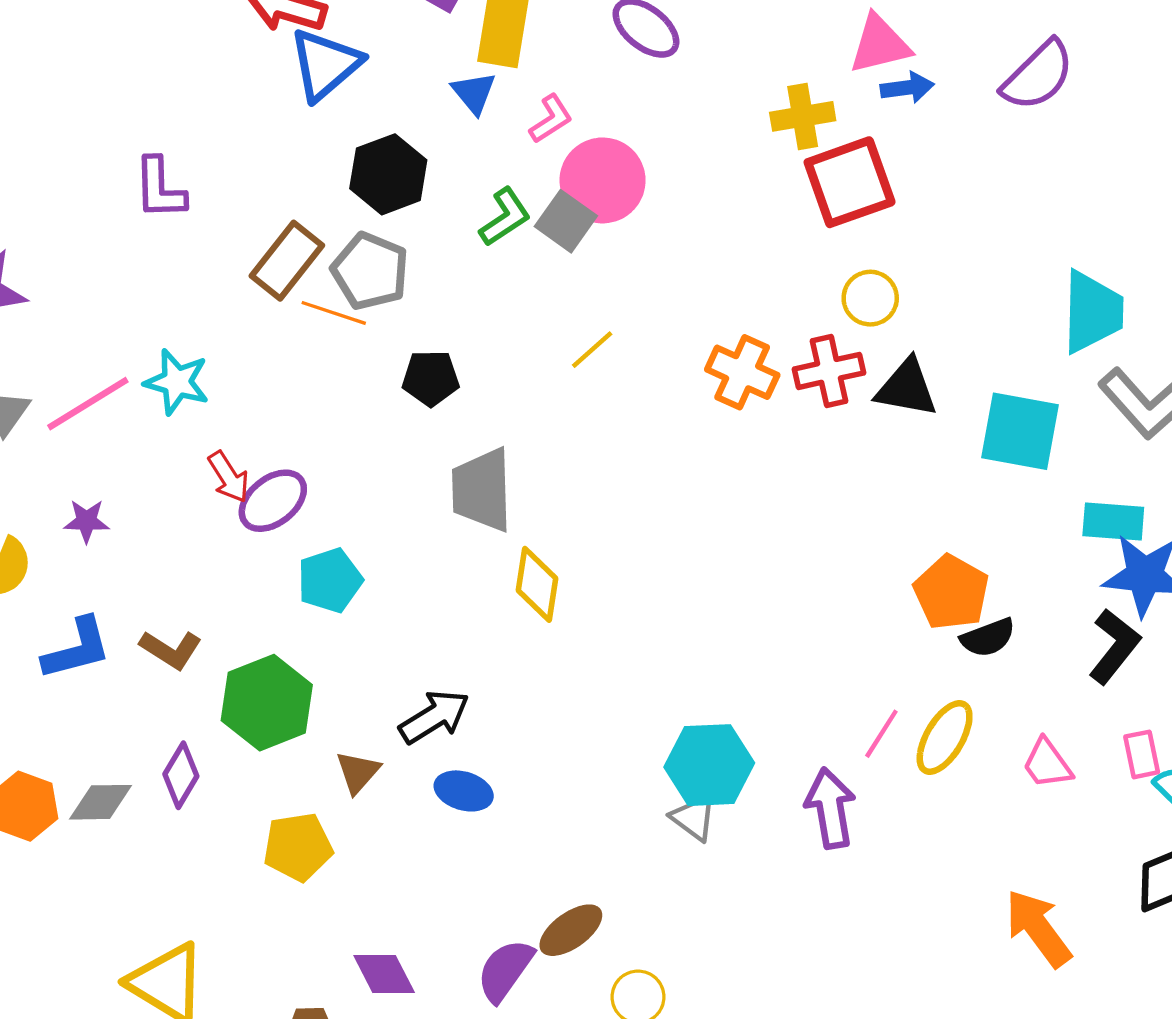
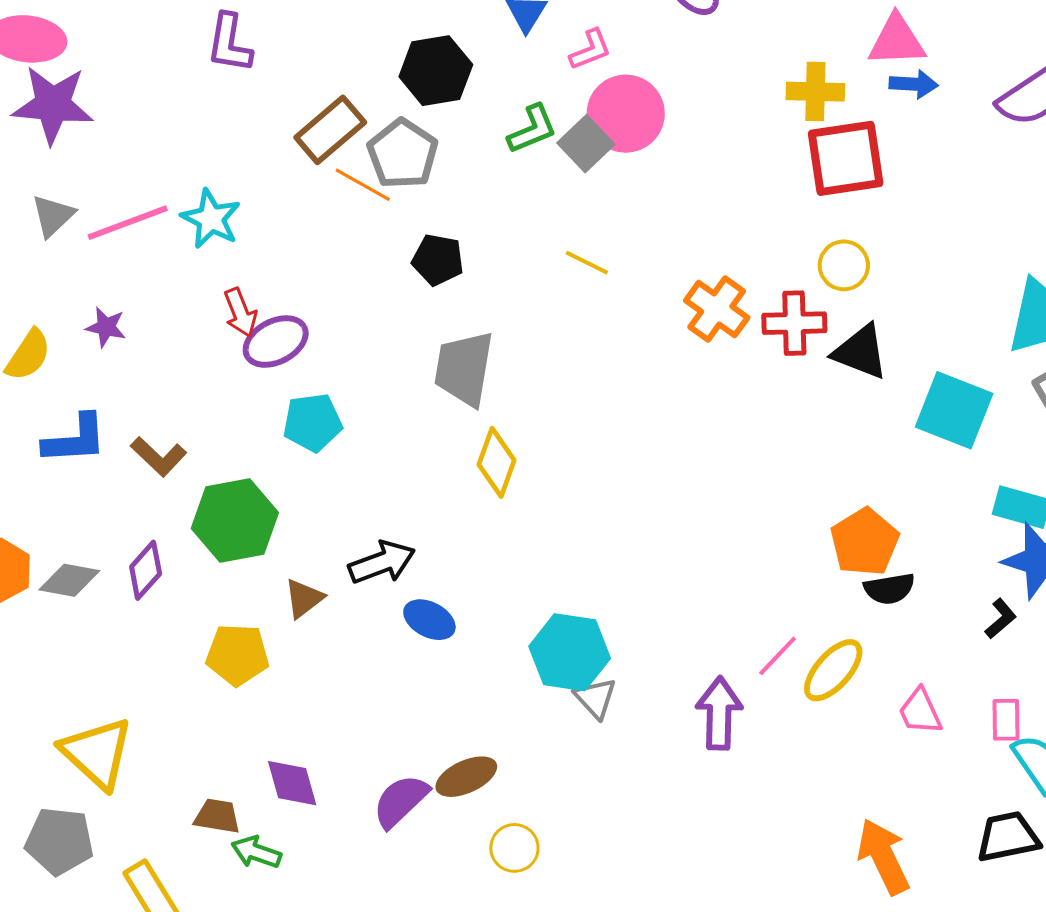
yellow line: (592, 350) -> (587, 263), turned 57
black L-shape: (1114, 646) -> (1001, 619), size x0.6
cyan hexagon: (709, 765) -> (570, 652), moved
blue ellipse: (464, 791) -> (429, 620), moved

